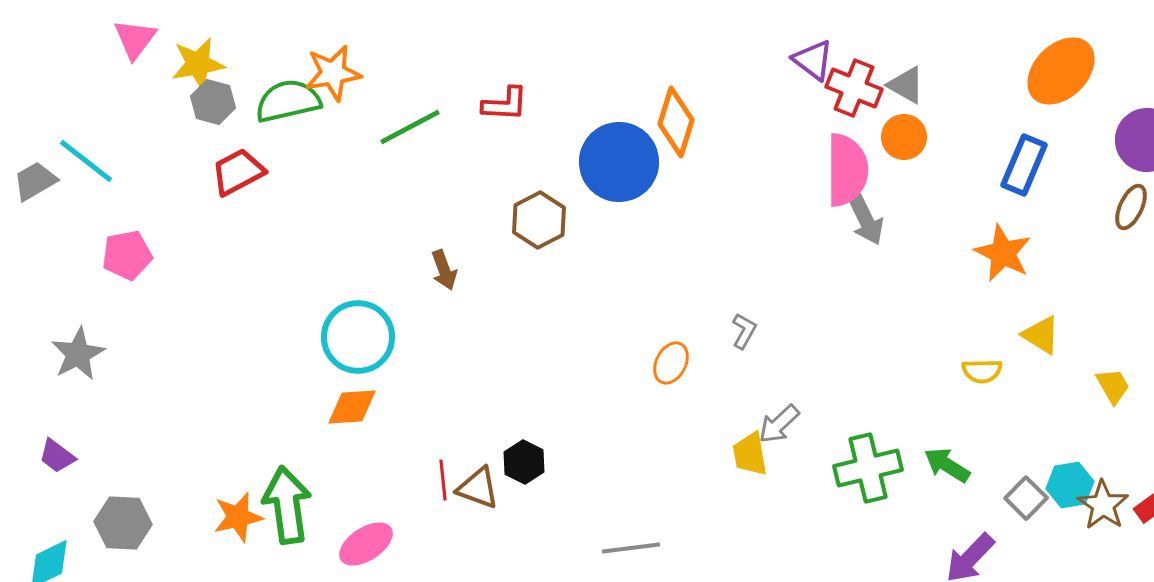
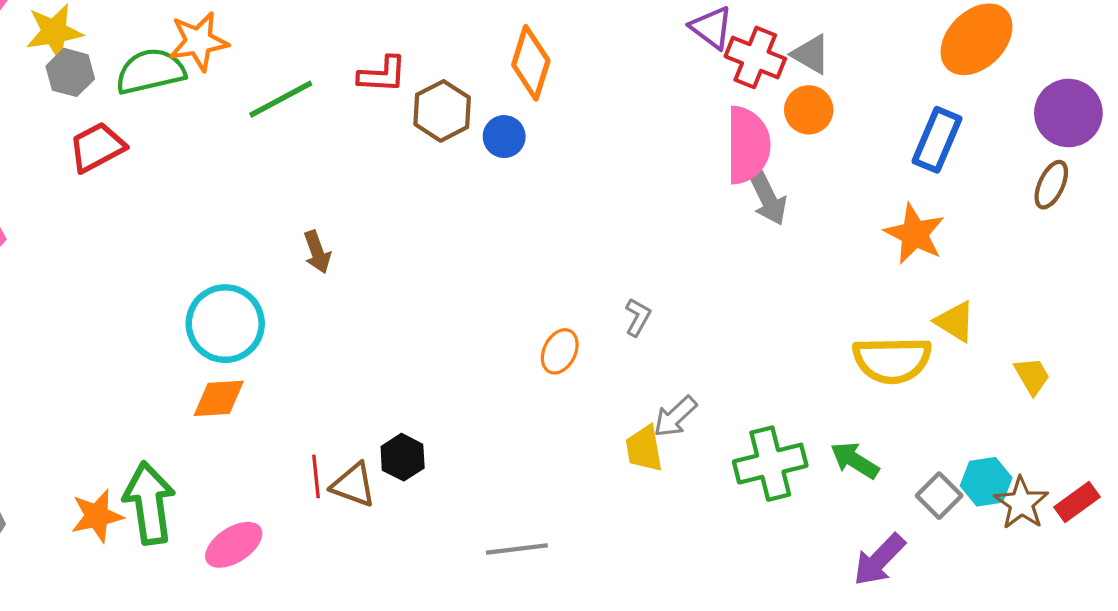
orange diamond: (676, 122) -> (531, 63), moved
blue circle: (619, 162) -> (504, 137), size x0.5
brown hexagon: (539, 220) -> (442, 111), moved
yellow semicircle: (982, 371) -> (892, 360), size x1.8

